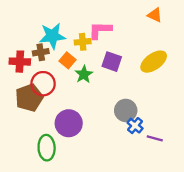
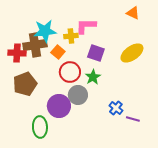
brown cross: (41, 52) -> (35, 45), size x1.6
green star: (84, 74) -> (93, 77), moved
red circle: (43, 84) -> (70, 72), moved
gray circle: (126, 110) -> (78, 95), moved

